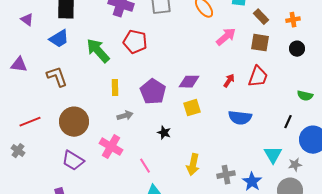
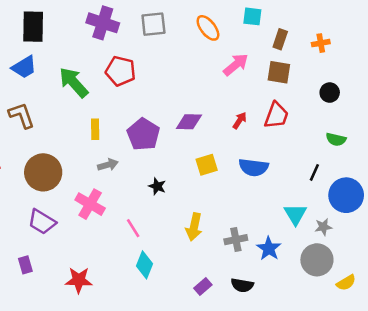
brown rectangle: (261, 17) -> (280, 39), turned 63
black circle: (297, 49) -> (330, 93), moved
yellow square: (192, 108) -> (207, 165), moved

